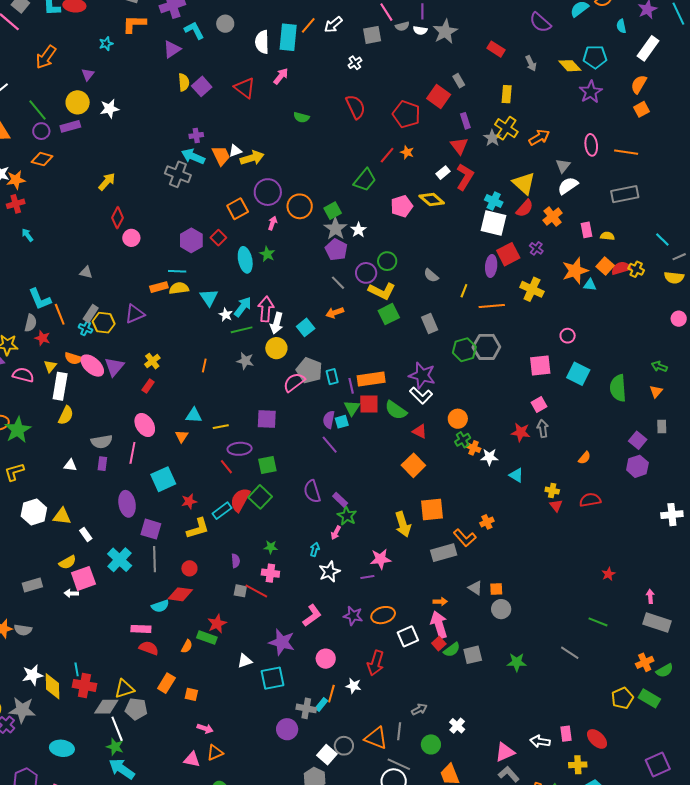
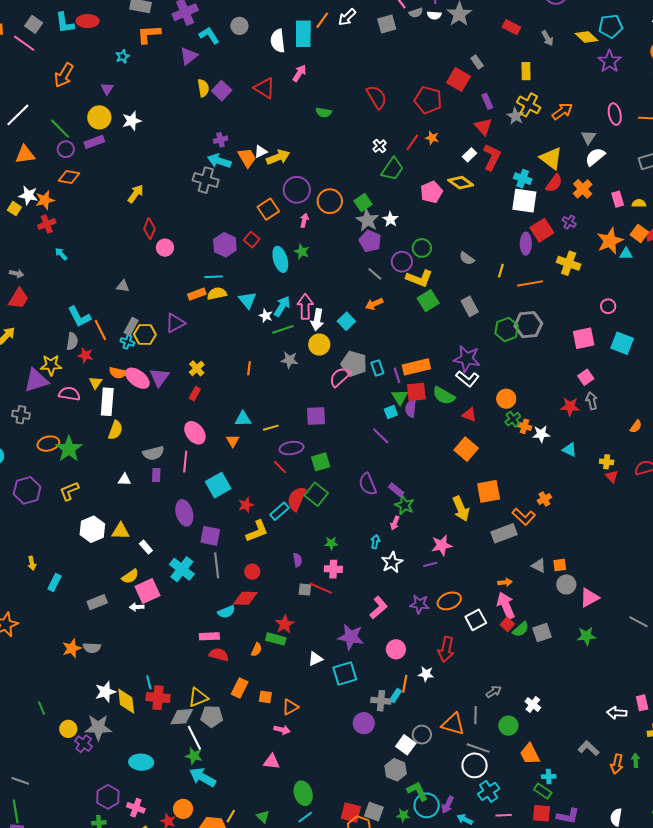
white cross: (355, 63) -> (380, 146), moved
purple semicircle: (329, 420) -> (411, 408), moved
pink triangle: (505, 752) -> (589, 598), moved
orange triangle: (215, 753) -> (290, 707), moved

